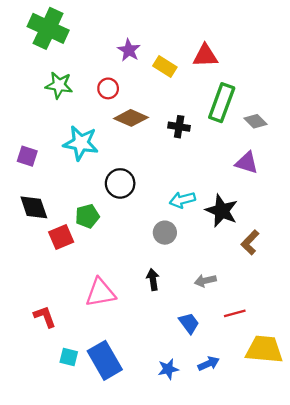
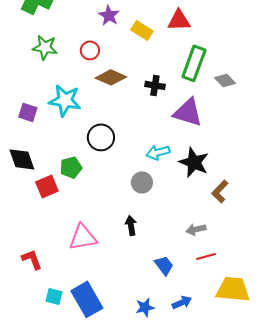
purple square: (27, 156) -> (28, 112), moved
purple triangle: (247, 163) -> (188, 112), moved, size x1.4
gray arrow: (205, 281) -> (196, 229), moved

